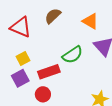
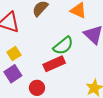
red rectangle: (49, 72) -> (54, 64), moved

